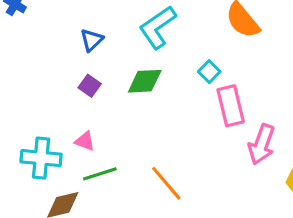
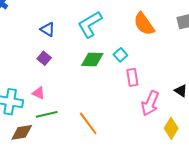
blue triangle: (92, 40) -> (48, 29), turned -49
green diamond: (145, 81) -> (92, 60), moved
pink rectangle: (231, 106) -> (132, 77), size x0.7

